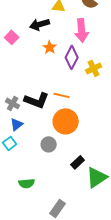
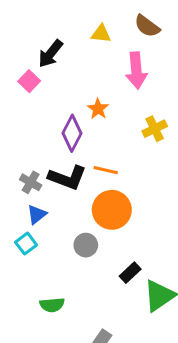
black arrow: (40, 24) -> (51, 54), moved, turned -36
orange star: (50, 47) -> (98, 109), moved
purple diamond: (72, 57) -> (72, 133), moved

